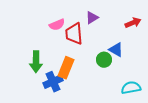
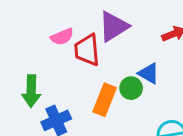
purple triangle: (92, 18) -> (113, 26), size x1.6
orange rectangle: (66, 68) -> (105, 100), moved

